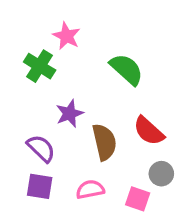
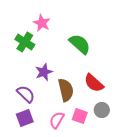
purple square: (40, 186) -> (25, 118), turned -30
pink semicircle: (90, 189) -> (57, 120), turned -48
pink square: (138, 199) -> (80, 116), moved

